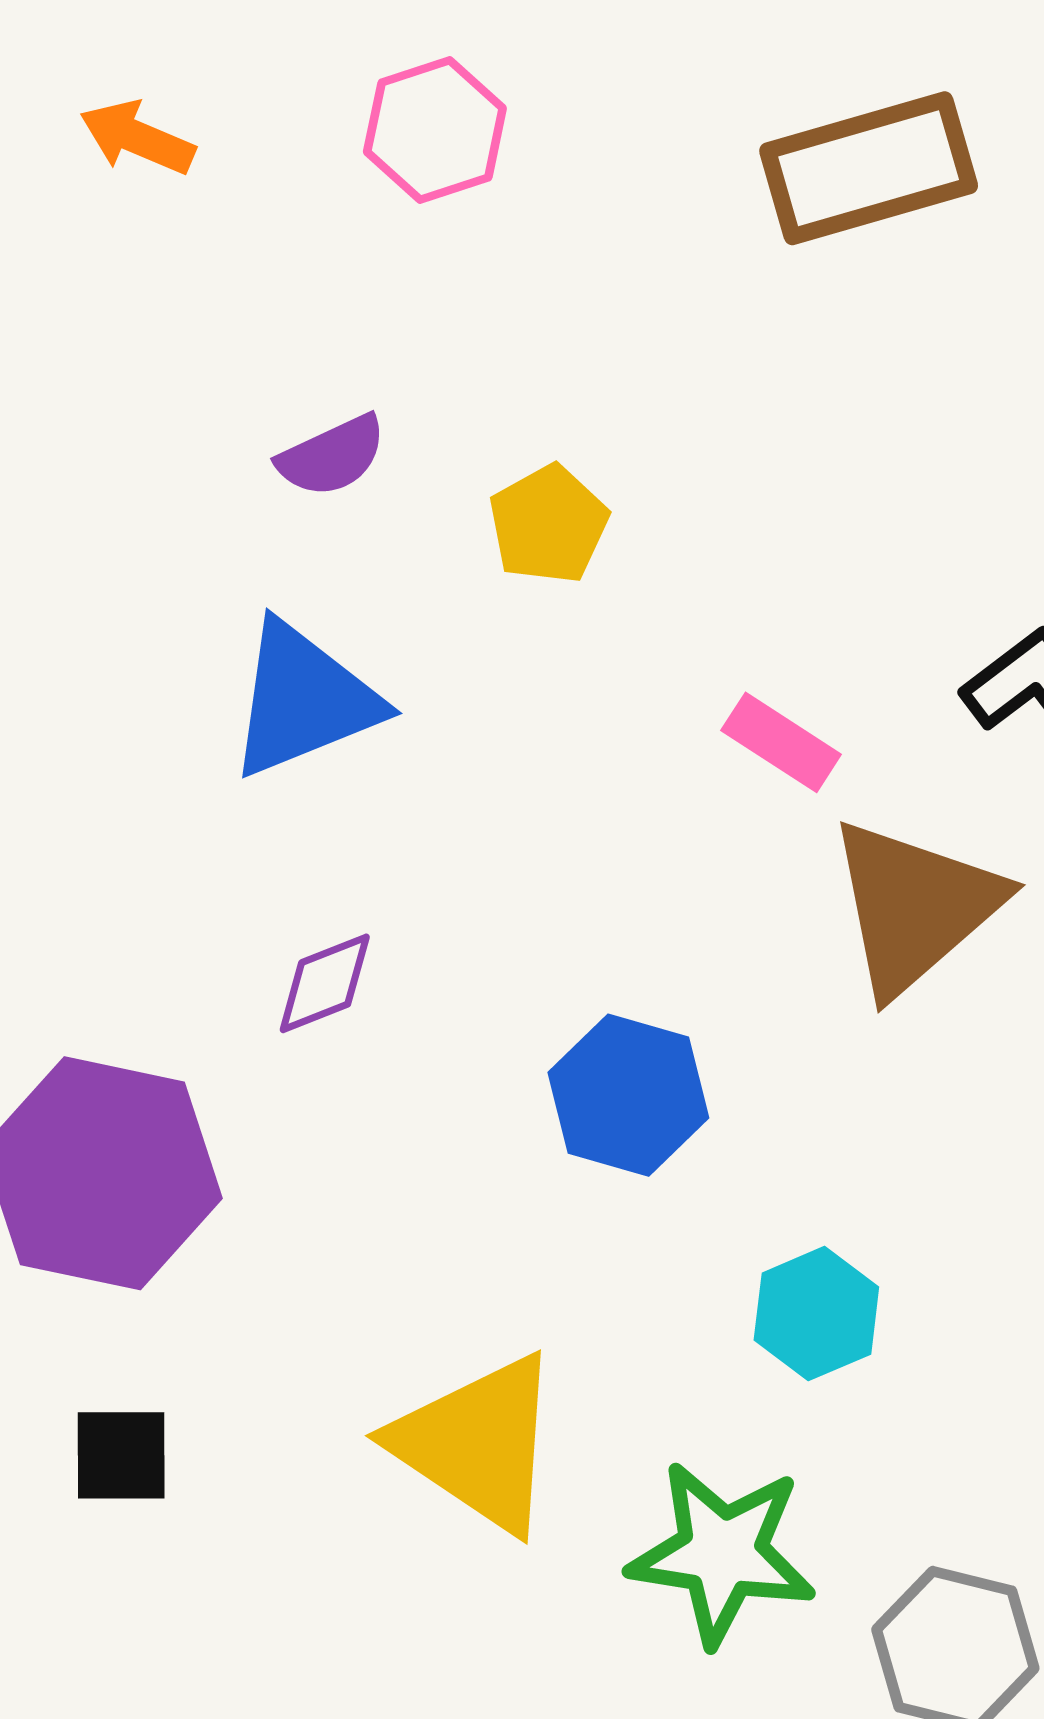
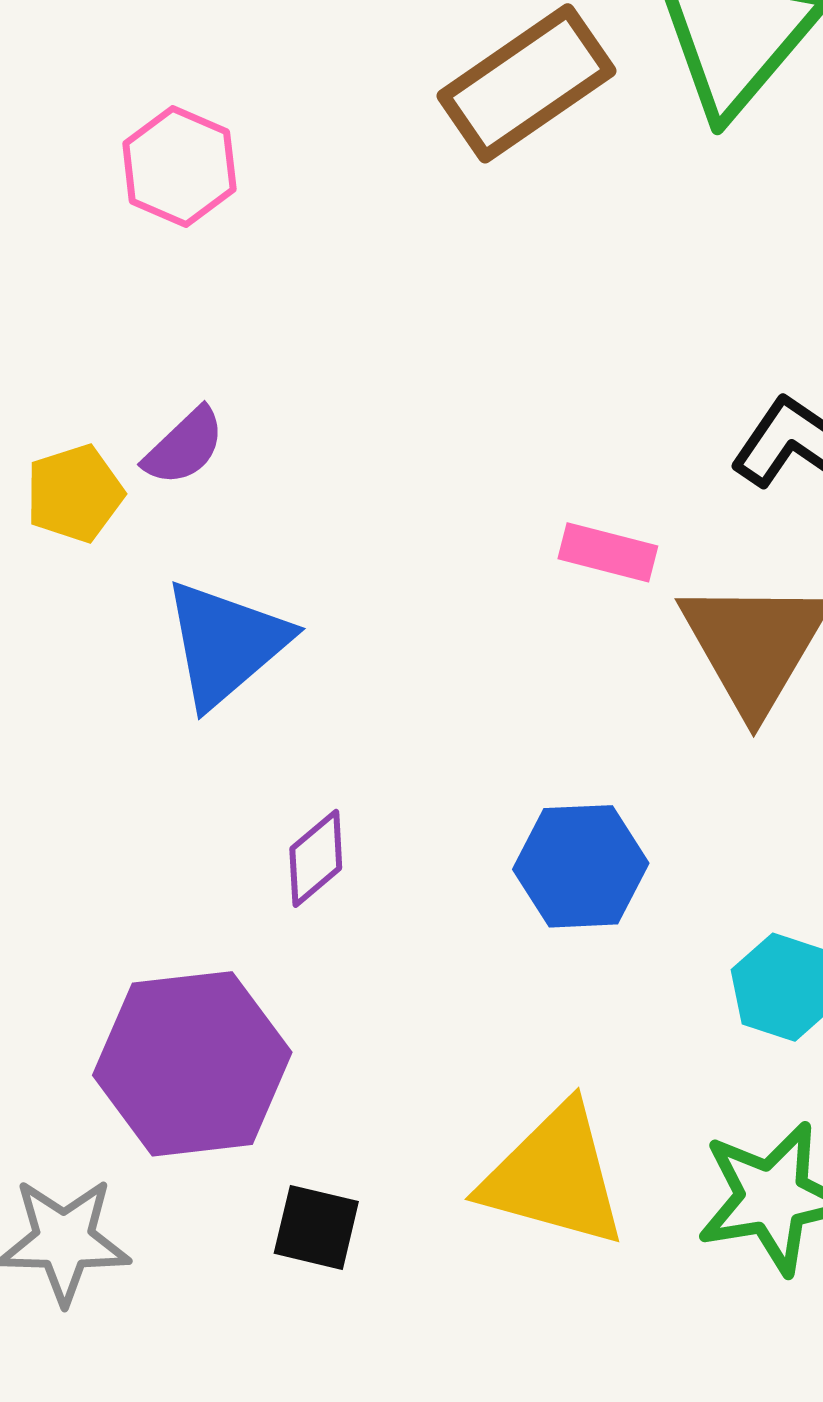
yellow pentagon: (548, 524) -> (75, 493), moved, turned 30
black square: (121, 1455) -> (316, 1227), moved, turned 32

